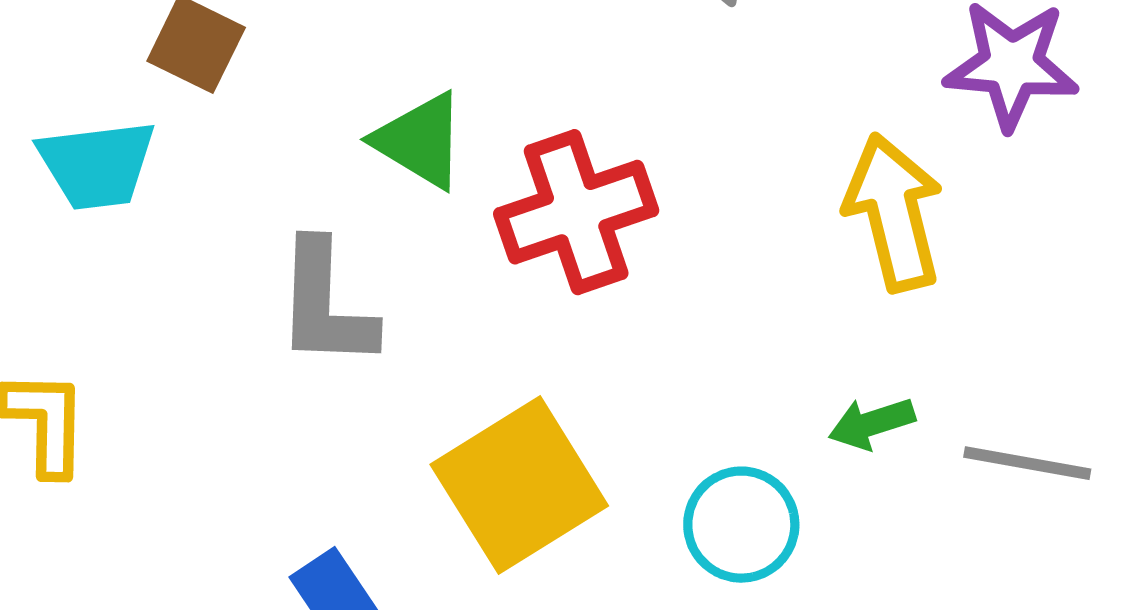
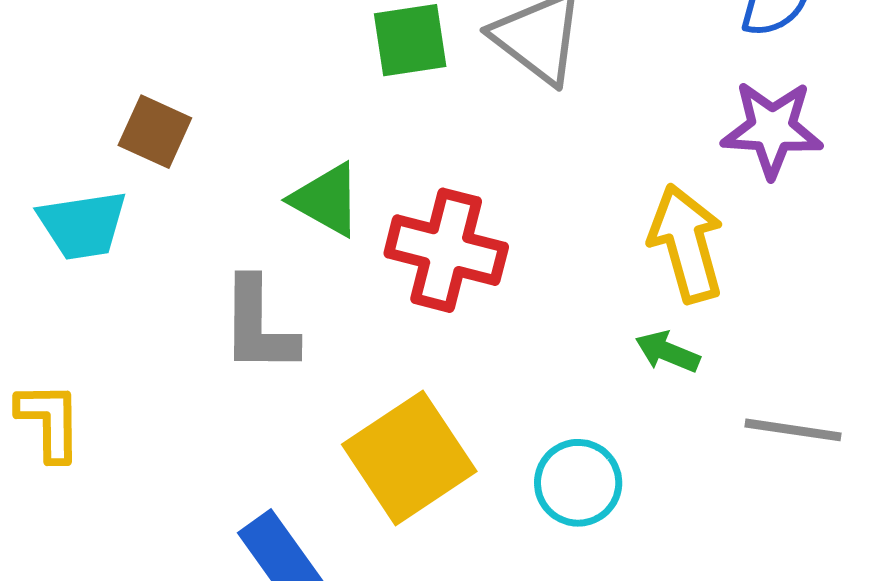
red cross: (576, 212) -> (446, 250), turned 35
green arrow: (872, 423) -> (668, 352), moved, turned 42

